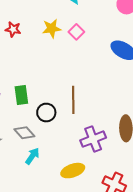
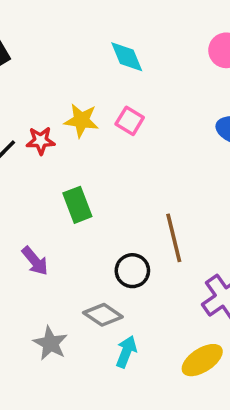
yellow star: (52, 28) -> (81, 120), moved, turned 30
pink square: (76, 32) -> (130, 121), moved
green rectangle: (21, 95) -> (77, 205), moved

